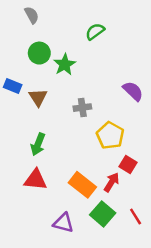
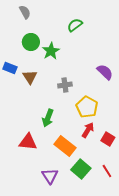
green arrow: (38, 144) -> (48, 118), moved
red square: (128, 165) -> (108, 139), moved
red arrow: (111, 182) -> (88, 130), moved
purple triangle: (63, 223) -> (50, 176), turned 42

